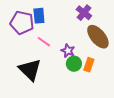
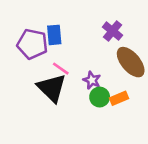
orange rectangle: (89, 65) -> (119, 98), turned 48
black triangle: (30, 70) -> (52, 88), moved

